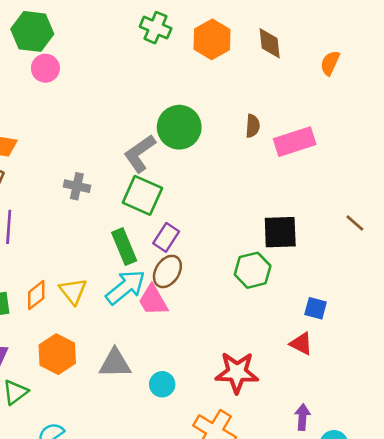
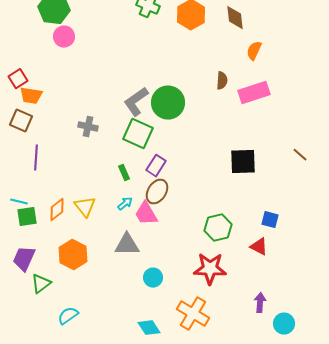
orange semicircle: (330, 63) -> (254, 51), moved
green circle: (179, 127) -> (168, 103), moved
green rectangle: (124, 247) -> (124, 173), size x0.6
green hexagon: (253, 270) -> (218, 228), moved
cyan arrow: (125, 287) -> (125, 204), size x0.5
gray triangle: (115, 363) -> (127, 245), moved

